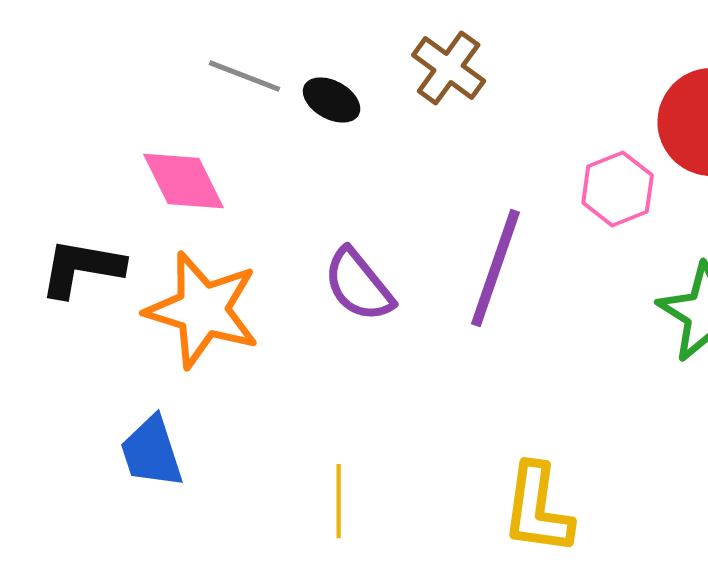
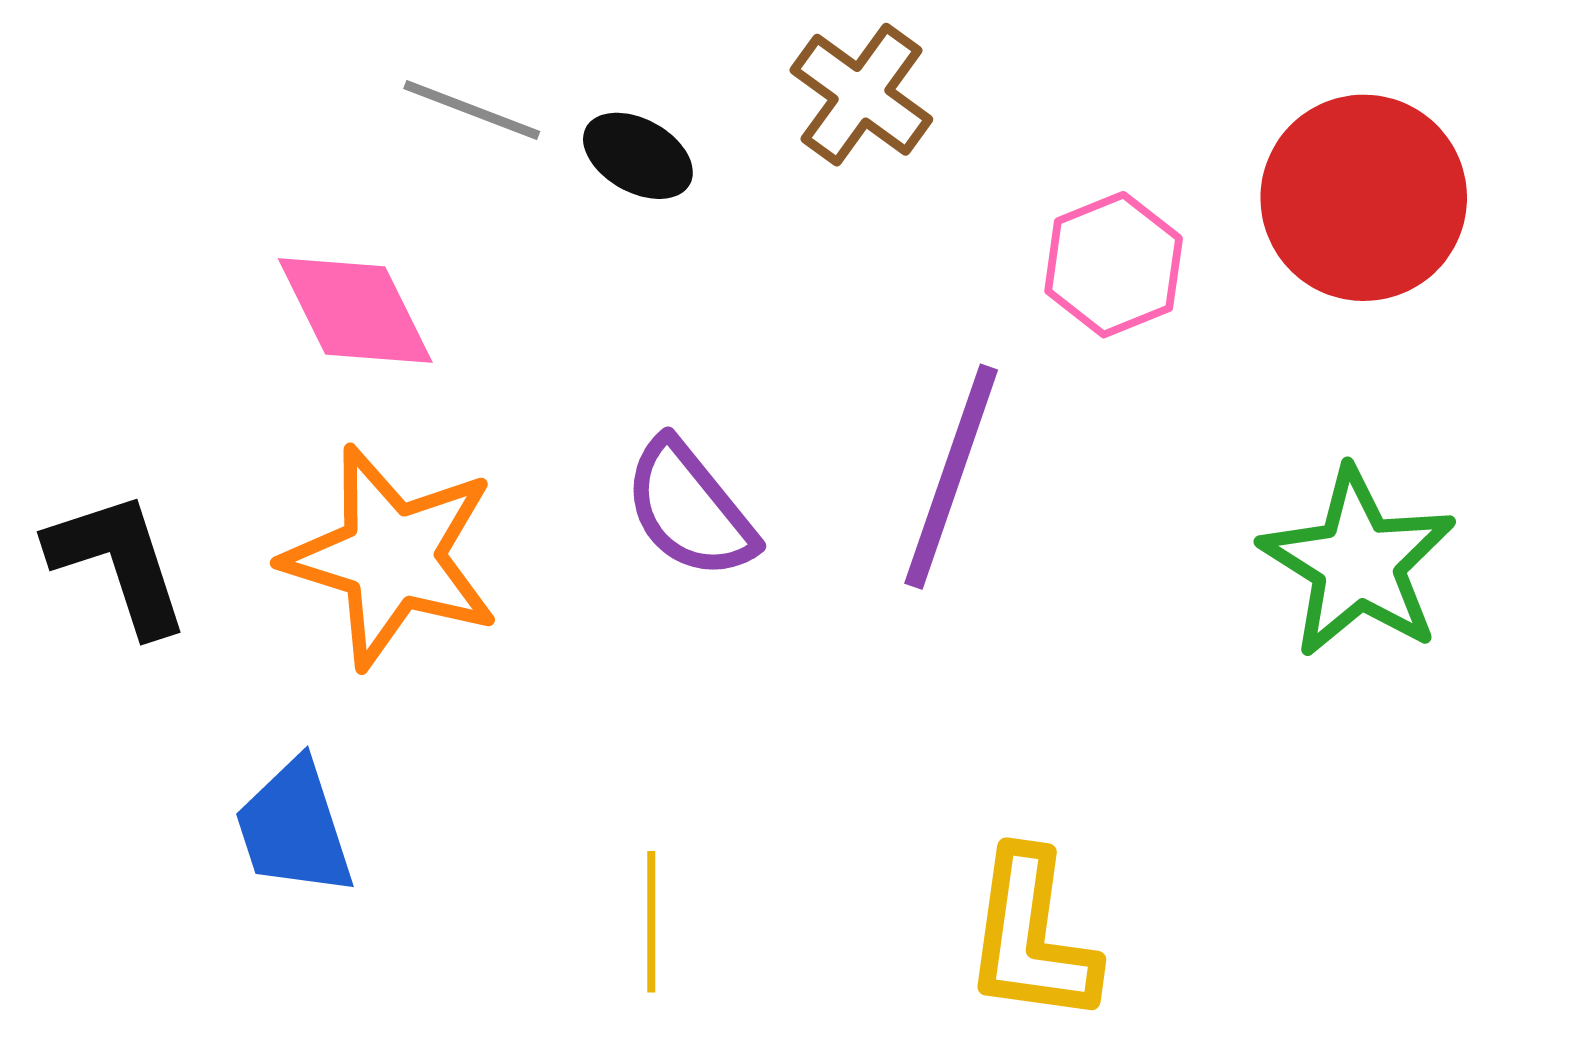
pink hexagon: (618, 189) -> (1114, 265), moved
black L-shape: (82, 268) -> (118, 563), moved, turned 62

